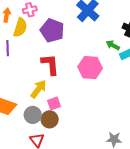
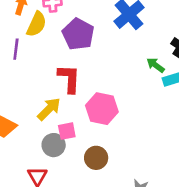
pink hexagon: (90, 68) -> (102, 109), moved
gray circle: (33, 115) -> (54, 145), moved
brown circle: (50, 119) -> (96, 158), moved

